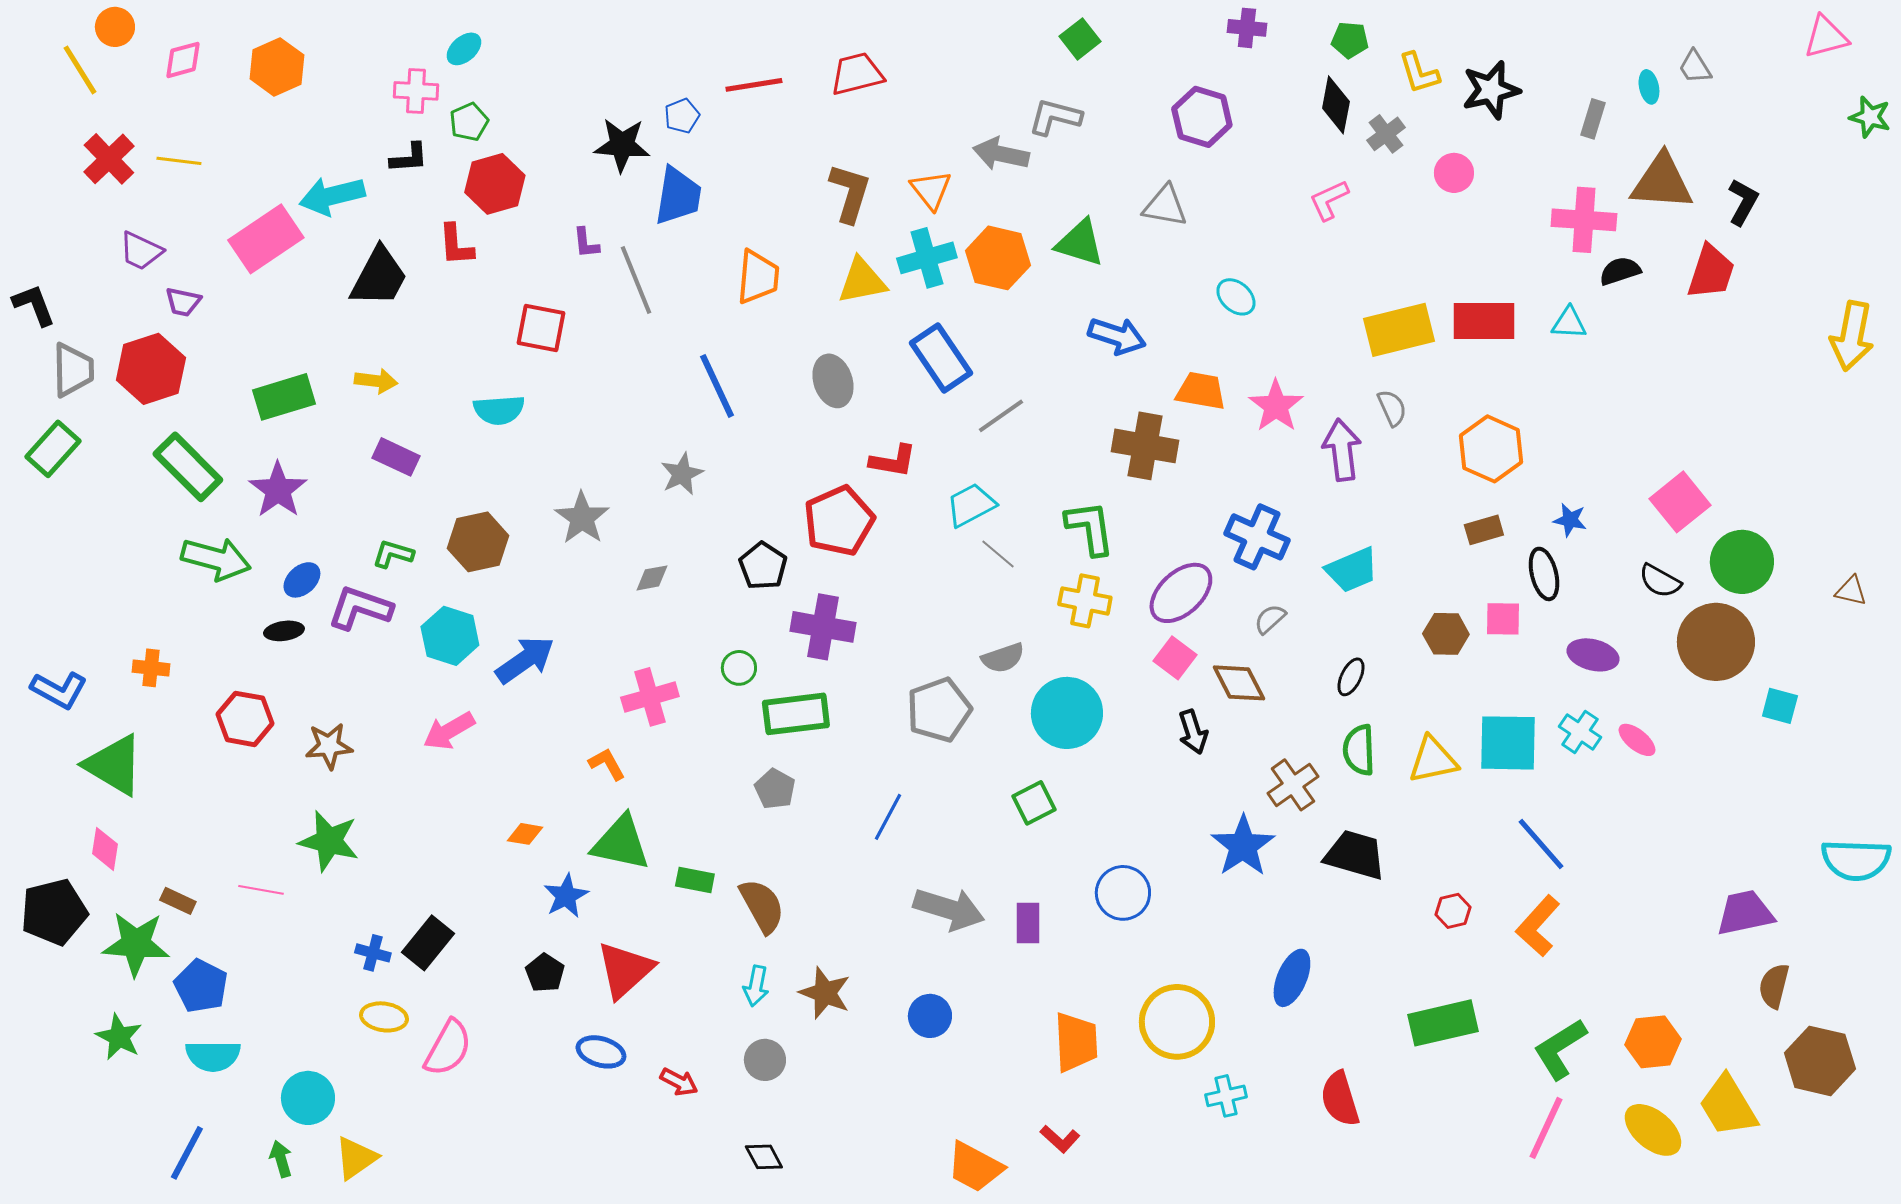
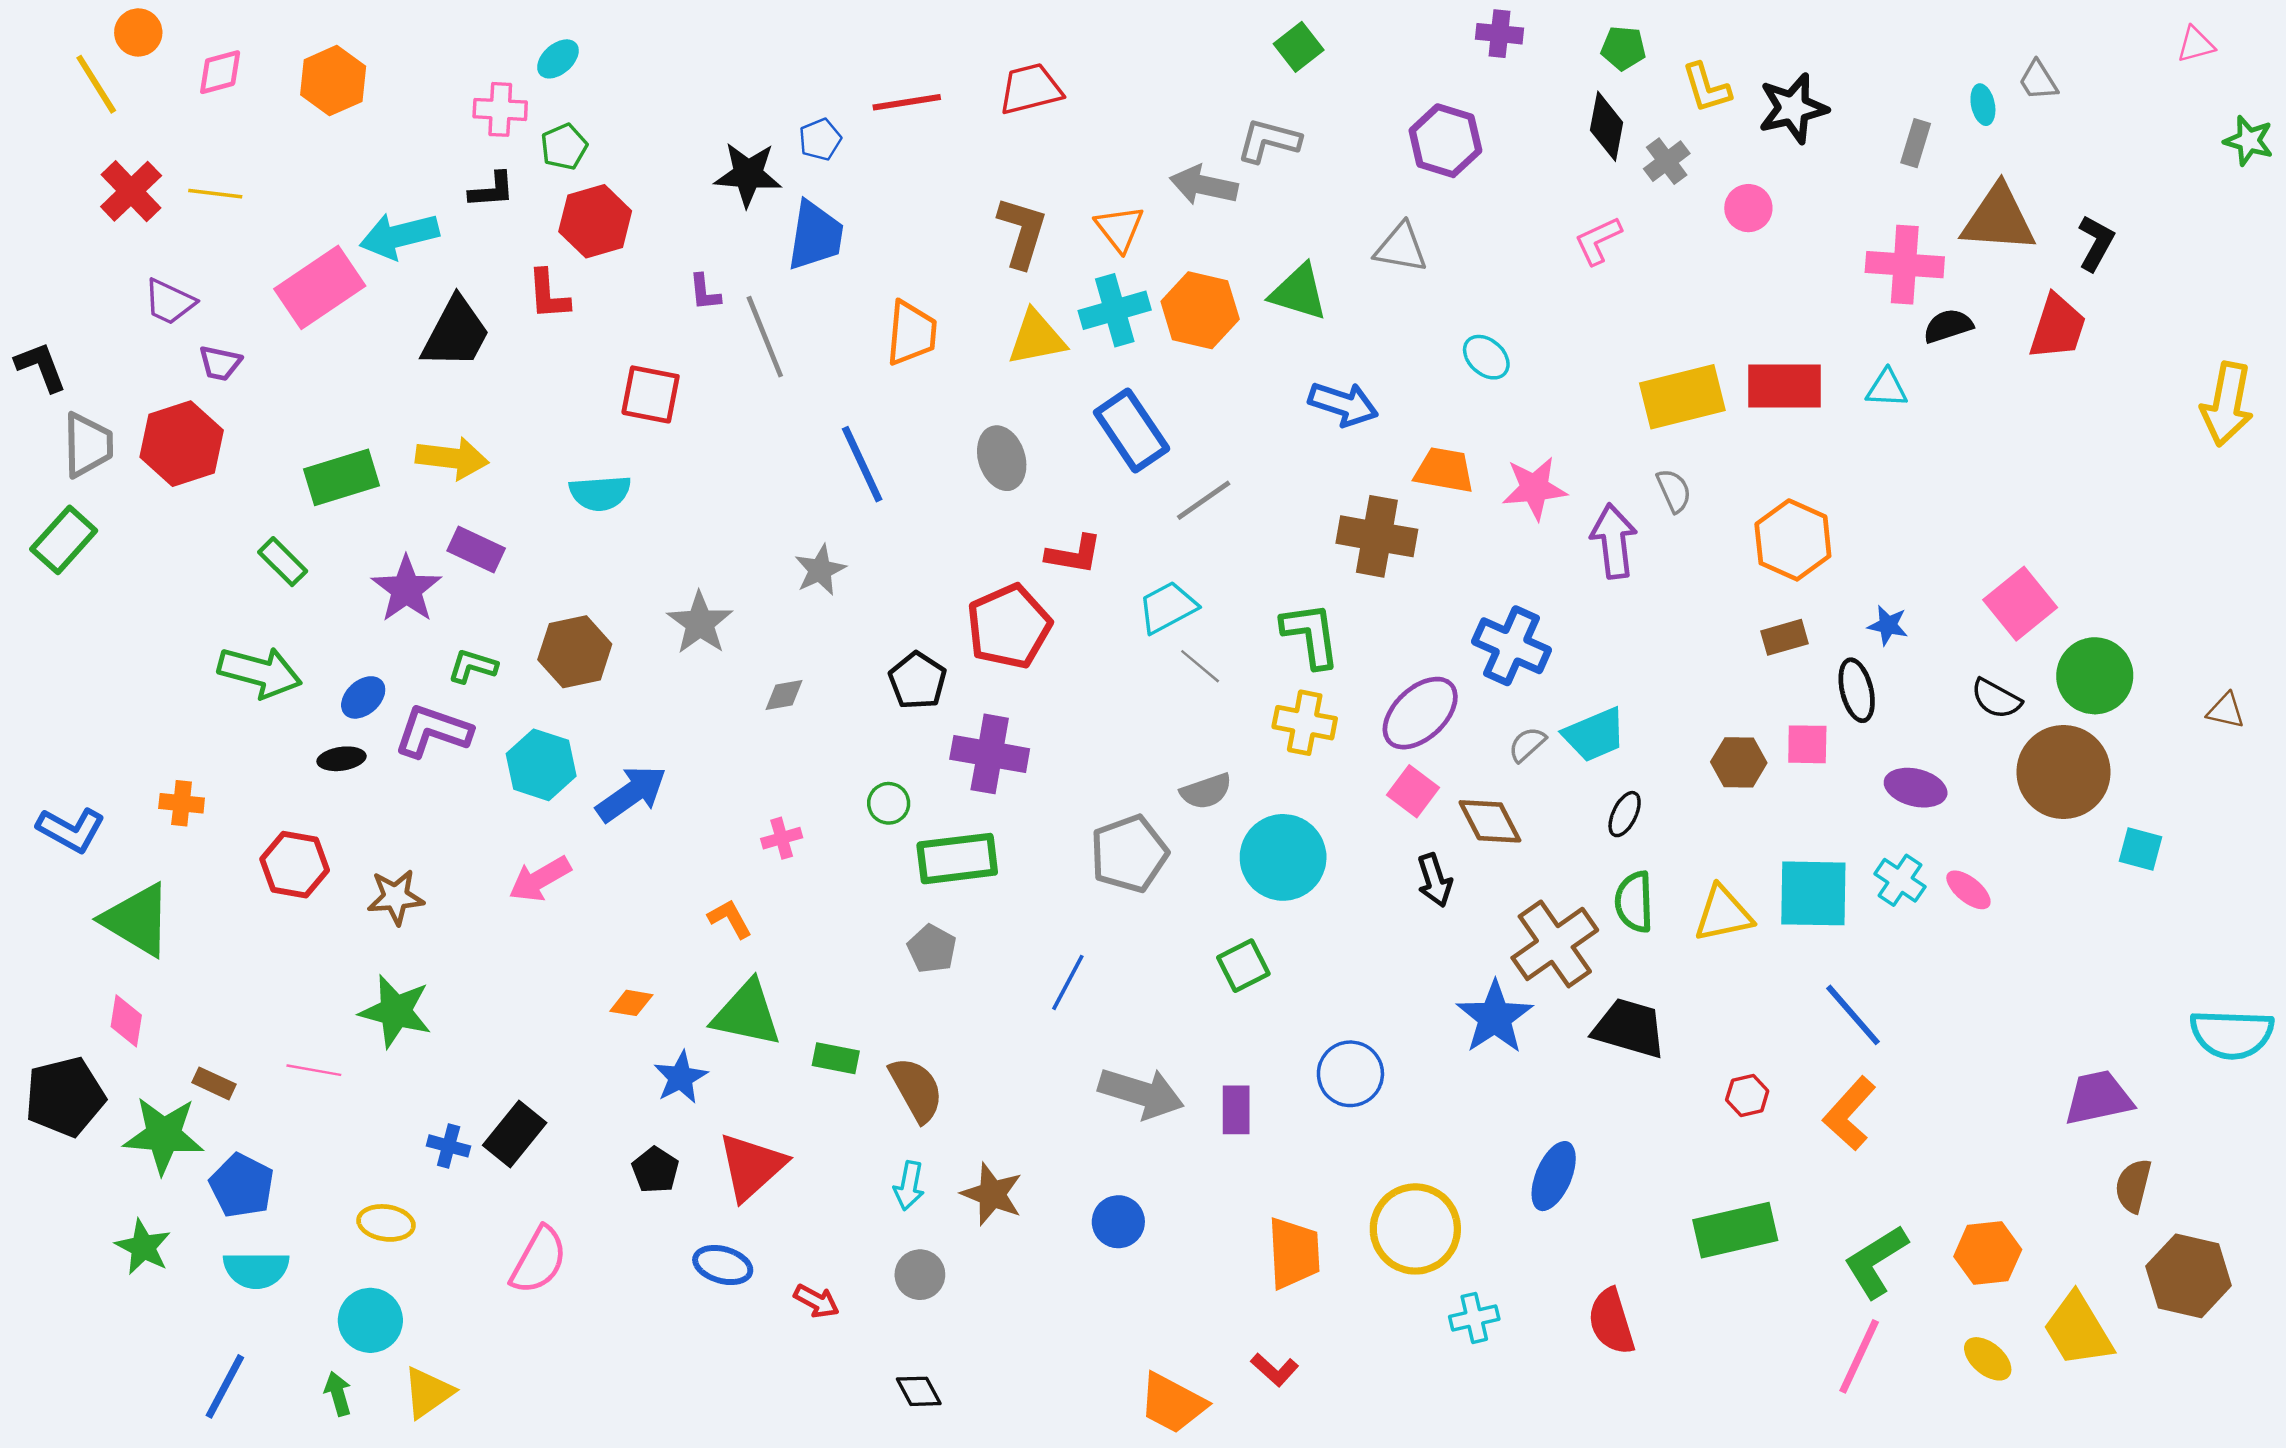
pink triangle: (1826, 37) -> (2196, 44), size x0.7
yellow arrow: (376, 381) -> (452, 458), size x1.4
pink star: (1276, 406) -> (1534, 488), turned 30
green rectangle: (188, 467) -> (283, 562), moved, size x0.6
purple star: (278, 490) -> (406, 589), moved
cyan trapezoid: (1352, 570) -> (1595, 735), moved
pink cross: (650, 697) -> (782, 838), size x0.6
brown cross: (1293, 785) -> (1555, 944), size x1.4
yellow ellipse: (384, 1017) -> (386, 1223), moved
yellow ellipse: (1653, 1130) -> (1988, 1359), size x0.7

